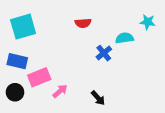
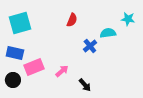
red semicircle: (83, 23) -> (72, 20), turned -64
pink arrow: (60, 91) -> (62, 71), moved

